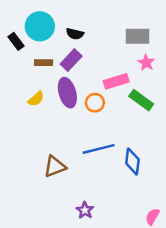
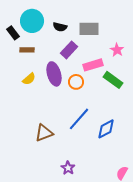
gray rectangle: (137, 36) -> (89, 29), moved
purple rectangle: (71, 60) -> (69, 50), moved
brown rectangle: (44, 63) -> (27, 50), moved
blue line: (99, 149) -> (79, 119), turned -35
blue diamond: (132, 161) -> (106, 129), turned 55

